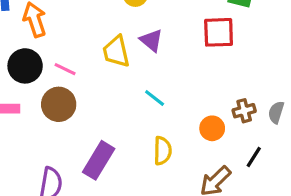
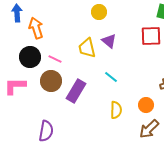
orange circle: (212, 128) -> (146, 105), moved
purple rectangle: (99, 160) -> (76, 91), moved

